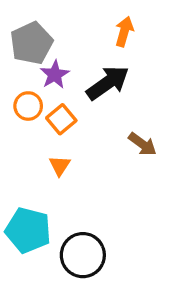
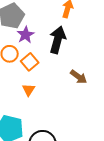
black arrow: (108, 83) -> (58, 40), turned -40

